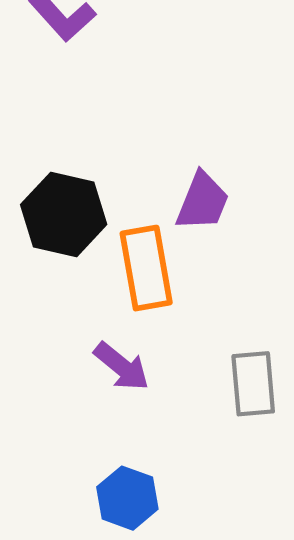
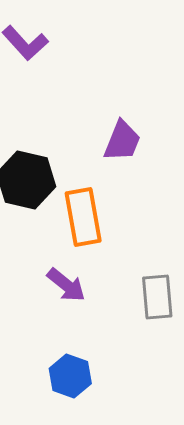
purple trapezoid: (203, 201) -> (122, 141), moved

